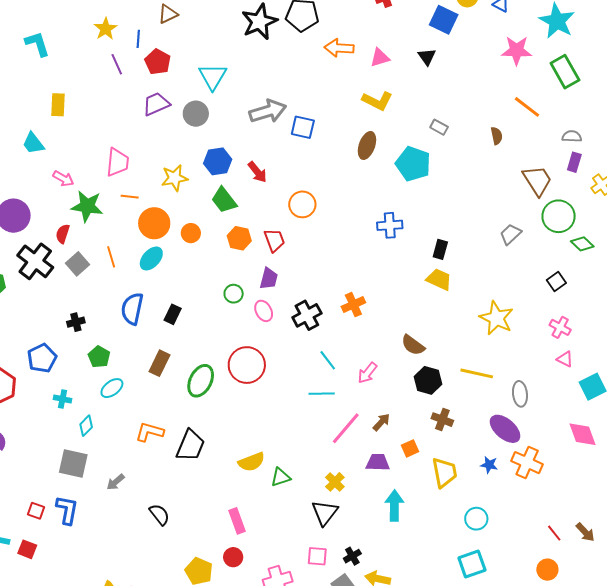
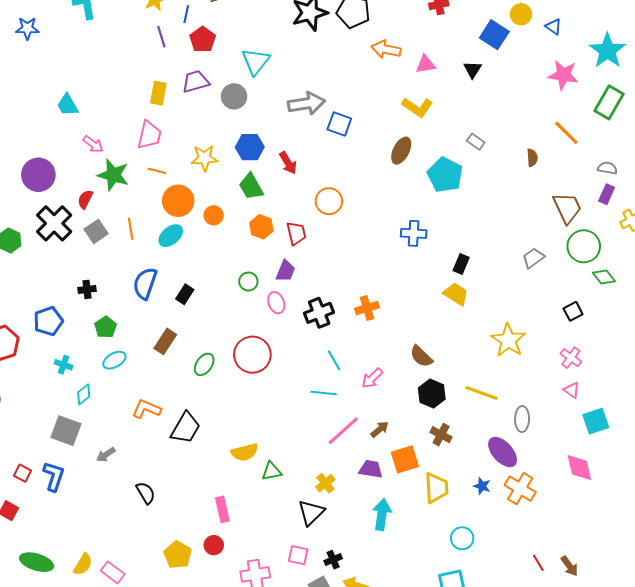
green rectangle: (565, 72) -> (609, 102), turned 52
yellow rectangle: (58, 105) -> (158, 93), moved
green ellipse: (201, 381) -> (204, 364), size x0.7
orange square: (410, 448) -> (405, 459), size x1.6

